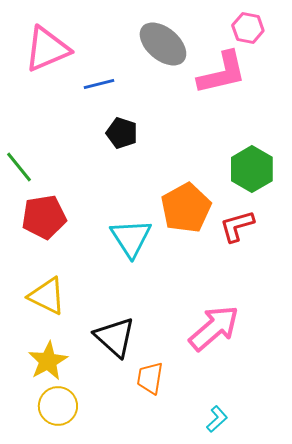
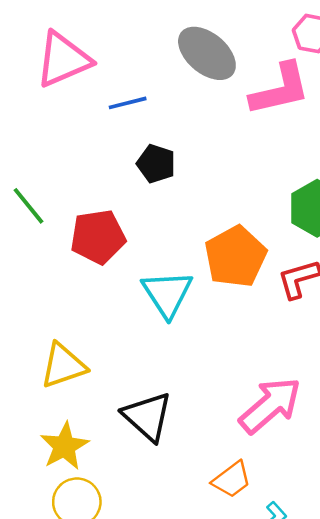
red pentagon: (44, 217) -> (98, 237), moved
yellow triangle: (47, 296) -> (63, 366), turned -45
orange trapezoid: (150, 378) -> (232, 480), moved, turned -136

